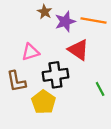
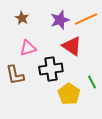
brown star: (45, 12) -> (22, 18), moved
orange line: (94, 20) -> (86, 19), turned -35
yellow pentagon: (44, 102) -> (69, 94), moved

